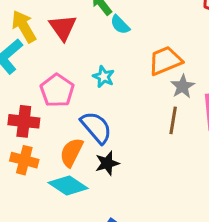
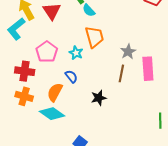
orange trapezoid: (165, 61) -> (94, 37), moved, turned 95
cyan star: (104, 77) -> (76, 53), moved
blue semicircle: (96, 127) -> (71, 76), size x0.6
black star: (107, 163) -> (99, 98), moved

